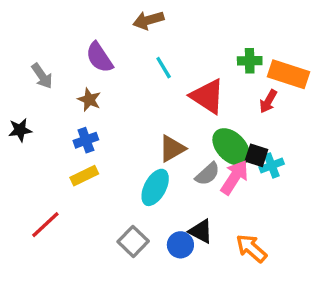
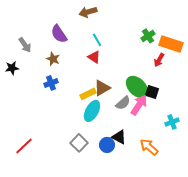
green cross: (250, 61) -> (148, 36), turned -32
red triangle: (207, 96) -> (94, 57), moved, size x0.6
black star: (20, 130) -> (12, 68), moved
cyan cross: (272, 165) -> (172, 122), moved
yellow rectangle: (84, 176) -> (88, 94), moved
red line: (45, 225) -> (24, 146), moved

